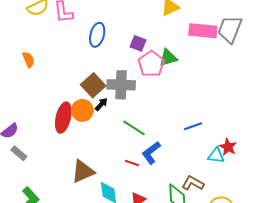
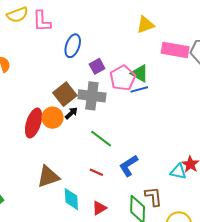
purple square: (138, 43) -> (97, 66), moved, turned 35
green triangle: (168, 58) -> (140, 73), turned 42
blue line: (193, 126) -> (139, 89), moved
blue L-shape: (151, 153) -> (129, 166), moved
brown L-shape: (193, 183) -> (154, 196), turned 50

